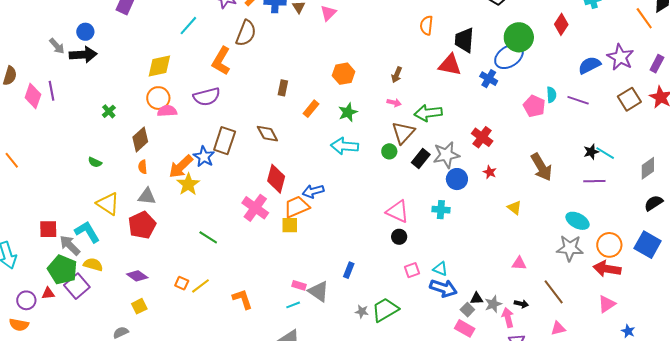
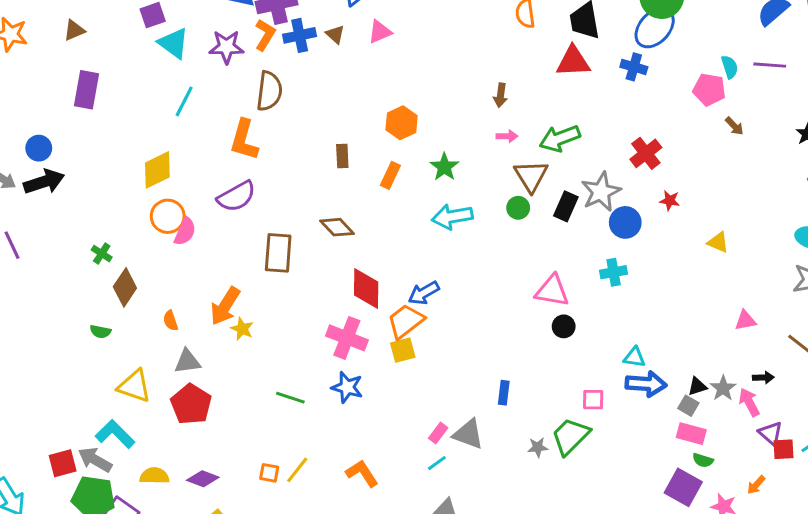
pink triangle: (328, 13) -> (380, 32), turned 36
orange hexagon: (344, 74) -> (402, 123), moved
pink semicircle: (167, 111) -> (185, 232), turned 132
red cross: (482, 137) -> (646, 153), turned 30
brown diamond: (140, 139) -> (125, 287), moved
blue star: (204, 157) -> (347, 387), moved
brown arrow: (541, 167) -> (734, 126), moved, size x0.5
yellow star: (188, 184) -> (242, 329), size x0.7
red square: (48, 229) -> (63, 463), moved
yellow semicircle: (93, 265) -> (154, 476), moved
pink square: (412, 270) -> (593, 400), moved, turned 35
pink rectangle: (299, 285) -> (438, 433), turned -56

